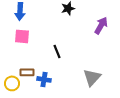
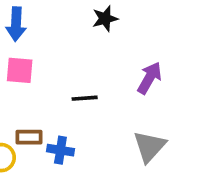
purple arrow: (101, 25) -> (149, 78), moved
black line: (57, 51) -> (85, 98), turned -72

